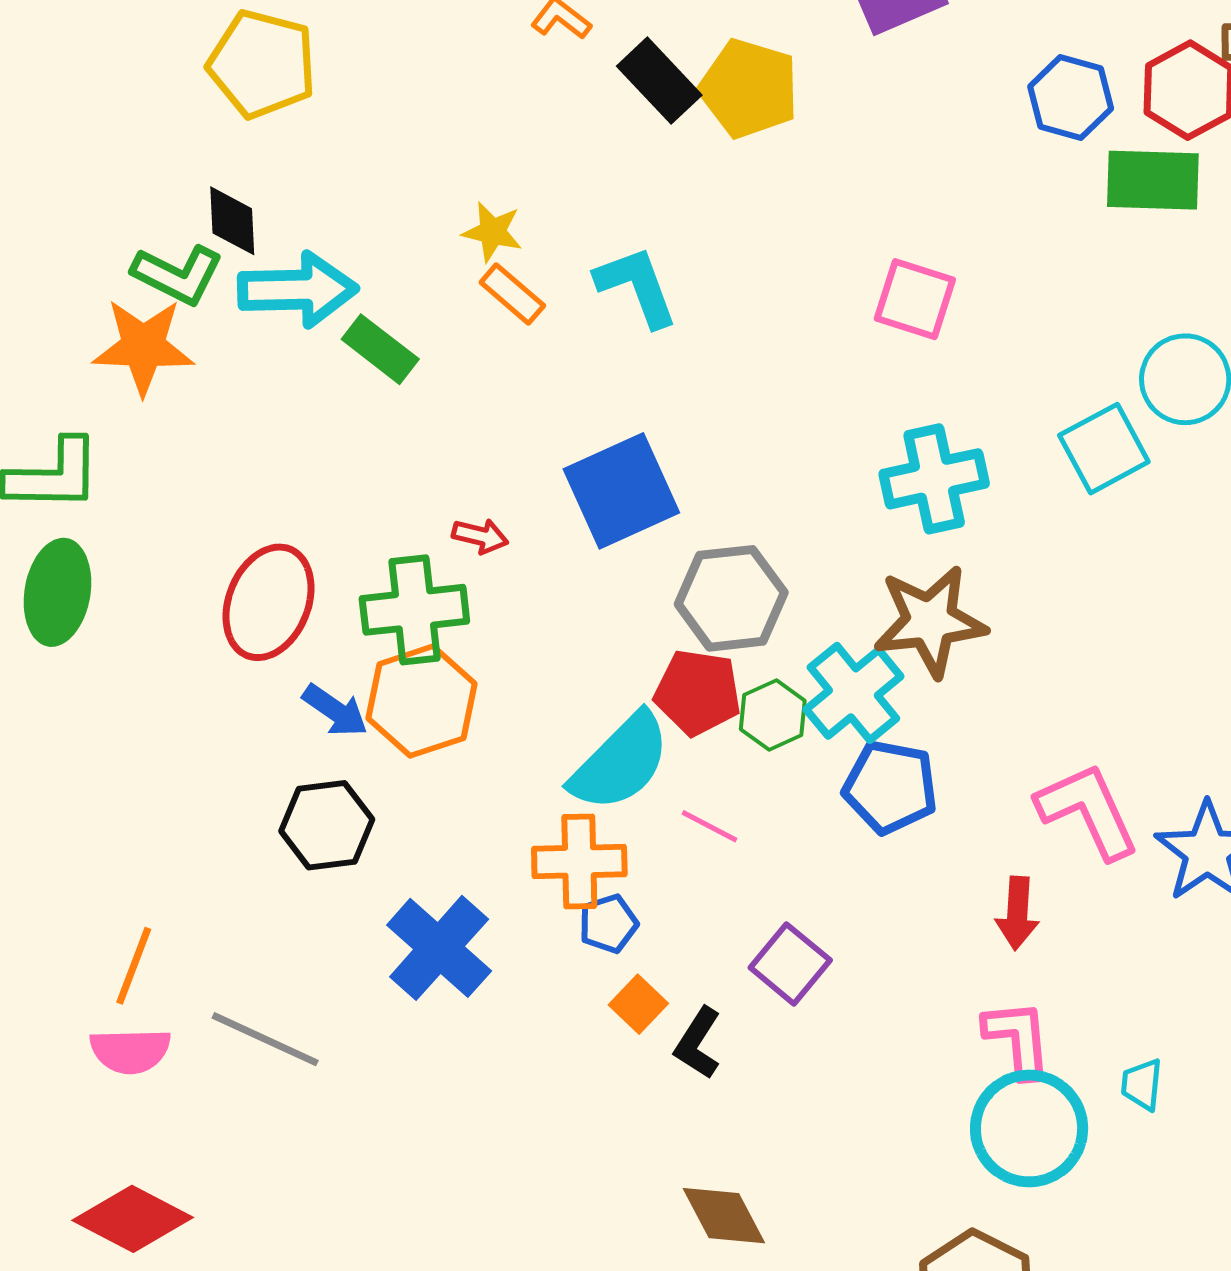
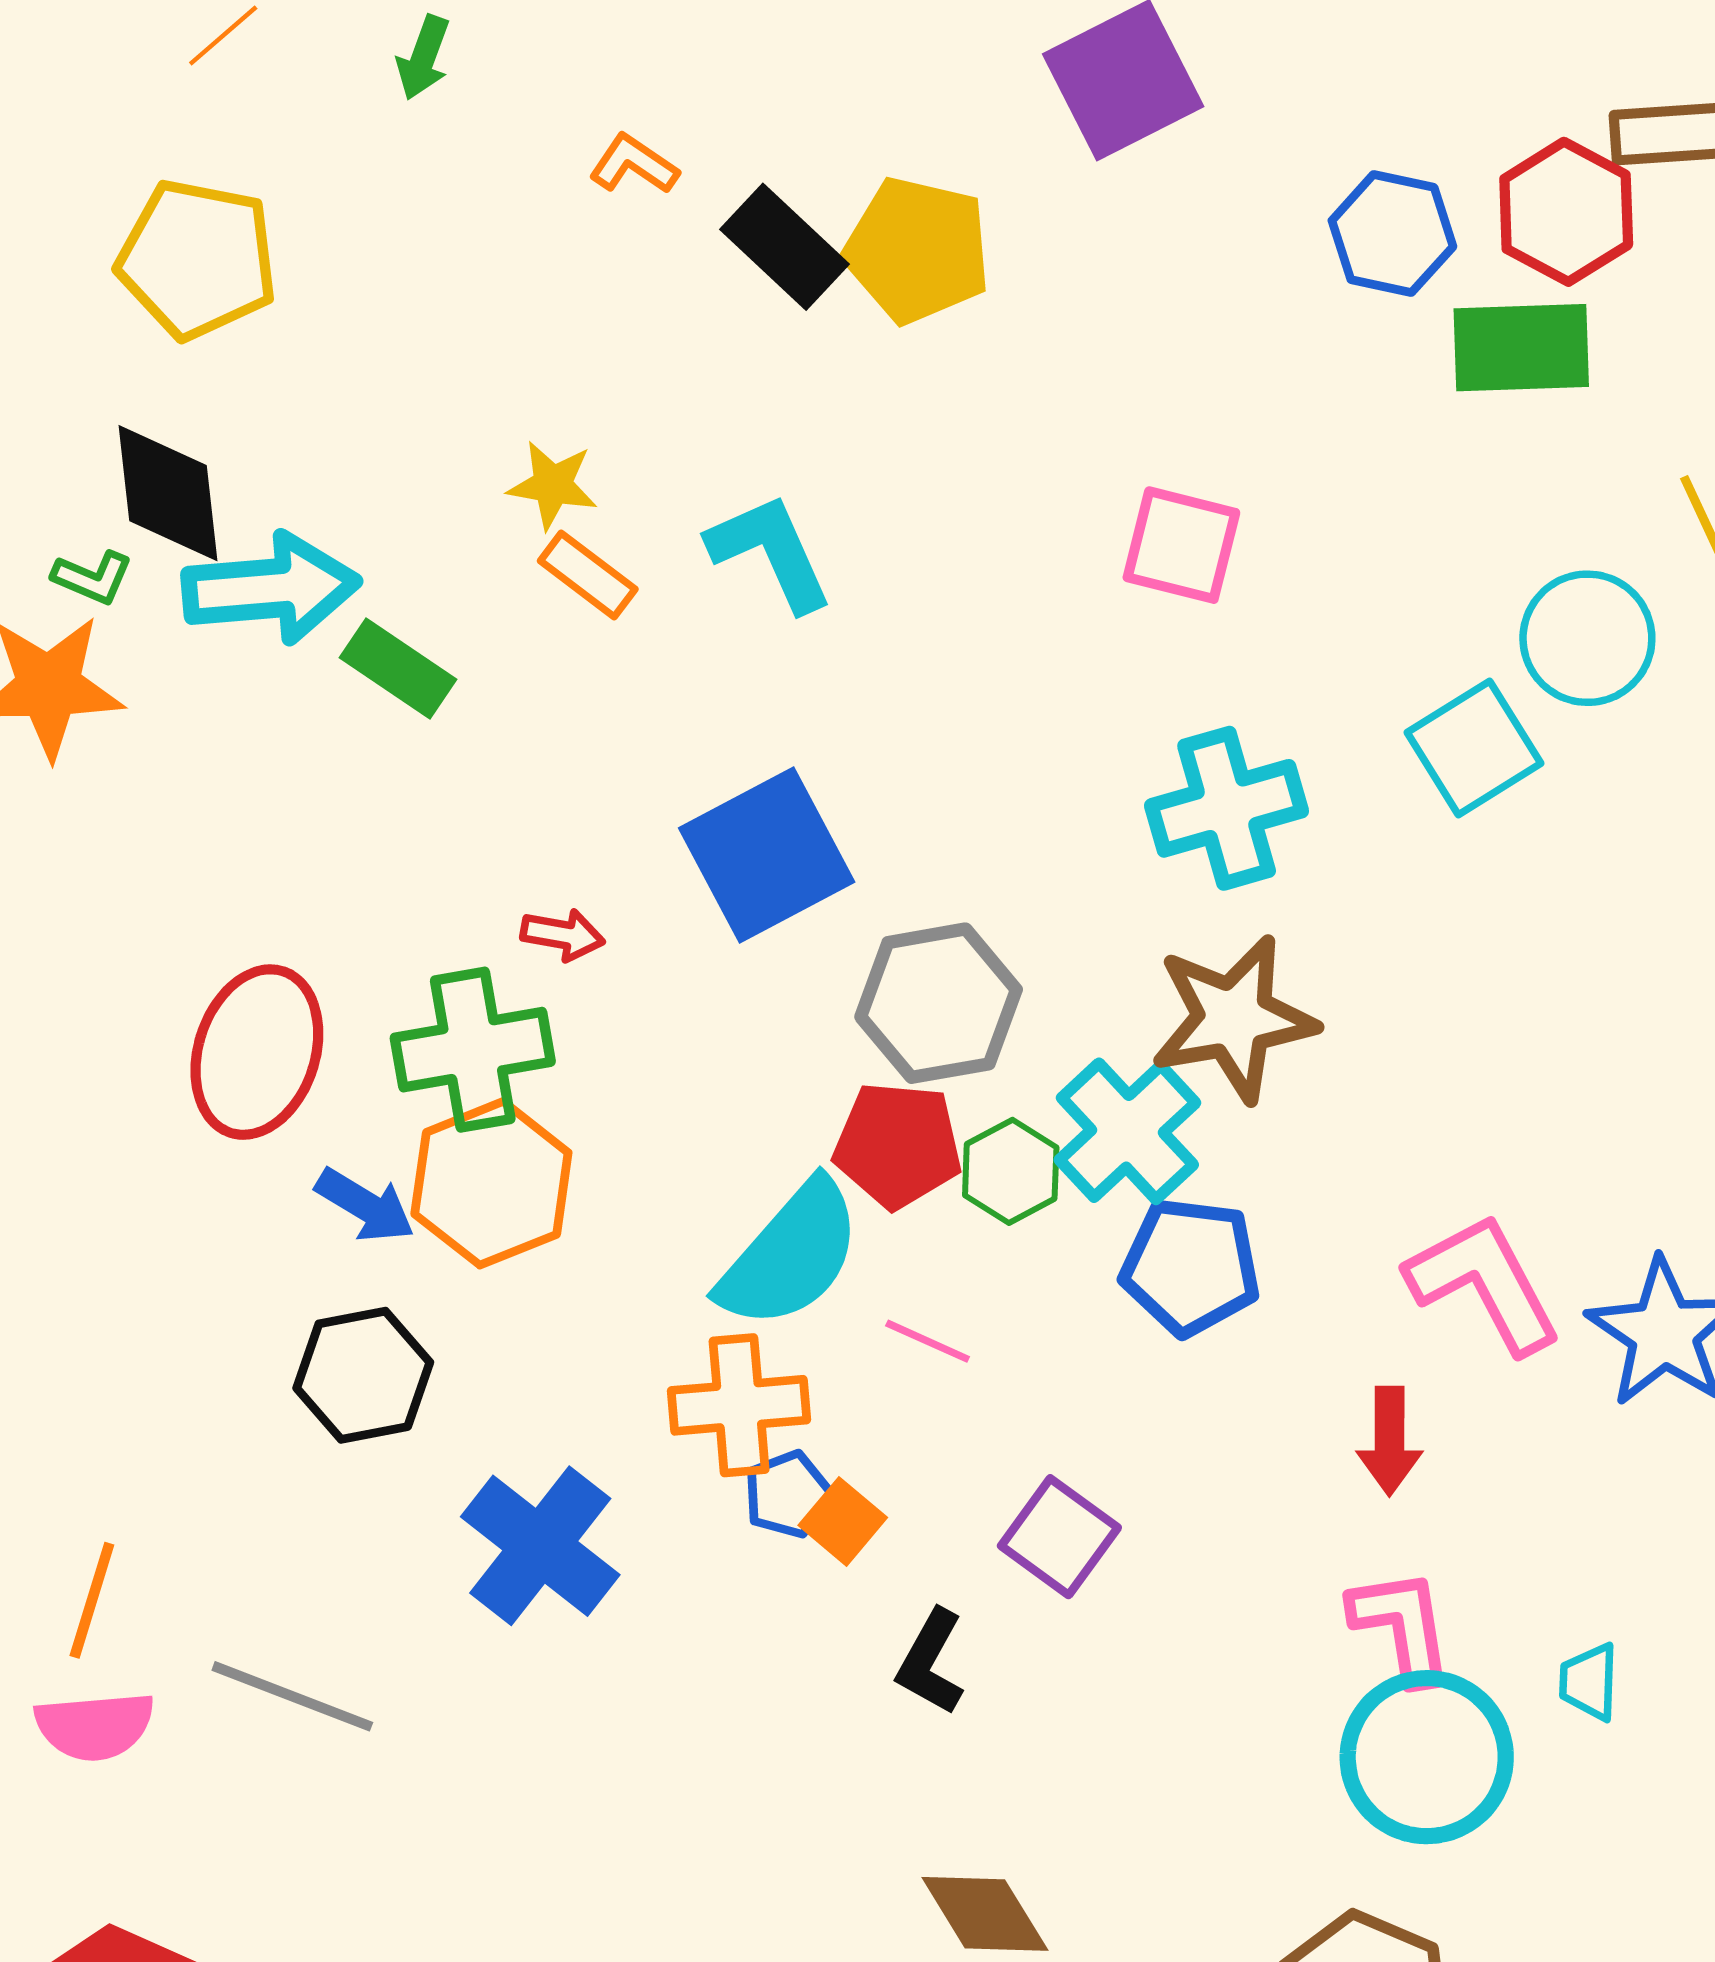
black diamond: (232, 221) -> (168, 493), size x1.4
green L-shape: (178, 275) -> (92, 578), size x0.6
orange square: (638, 1004) -> (843, 1521), moved

